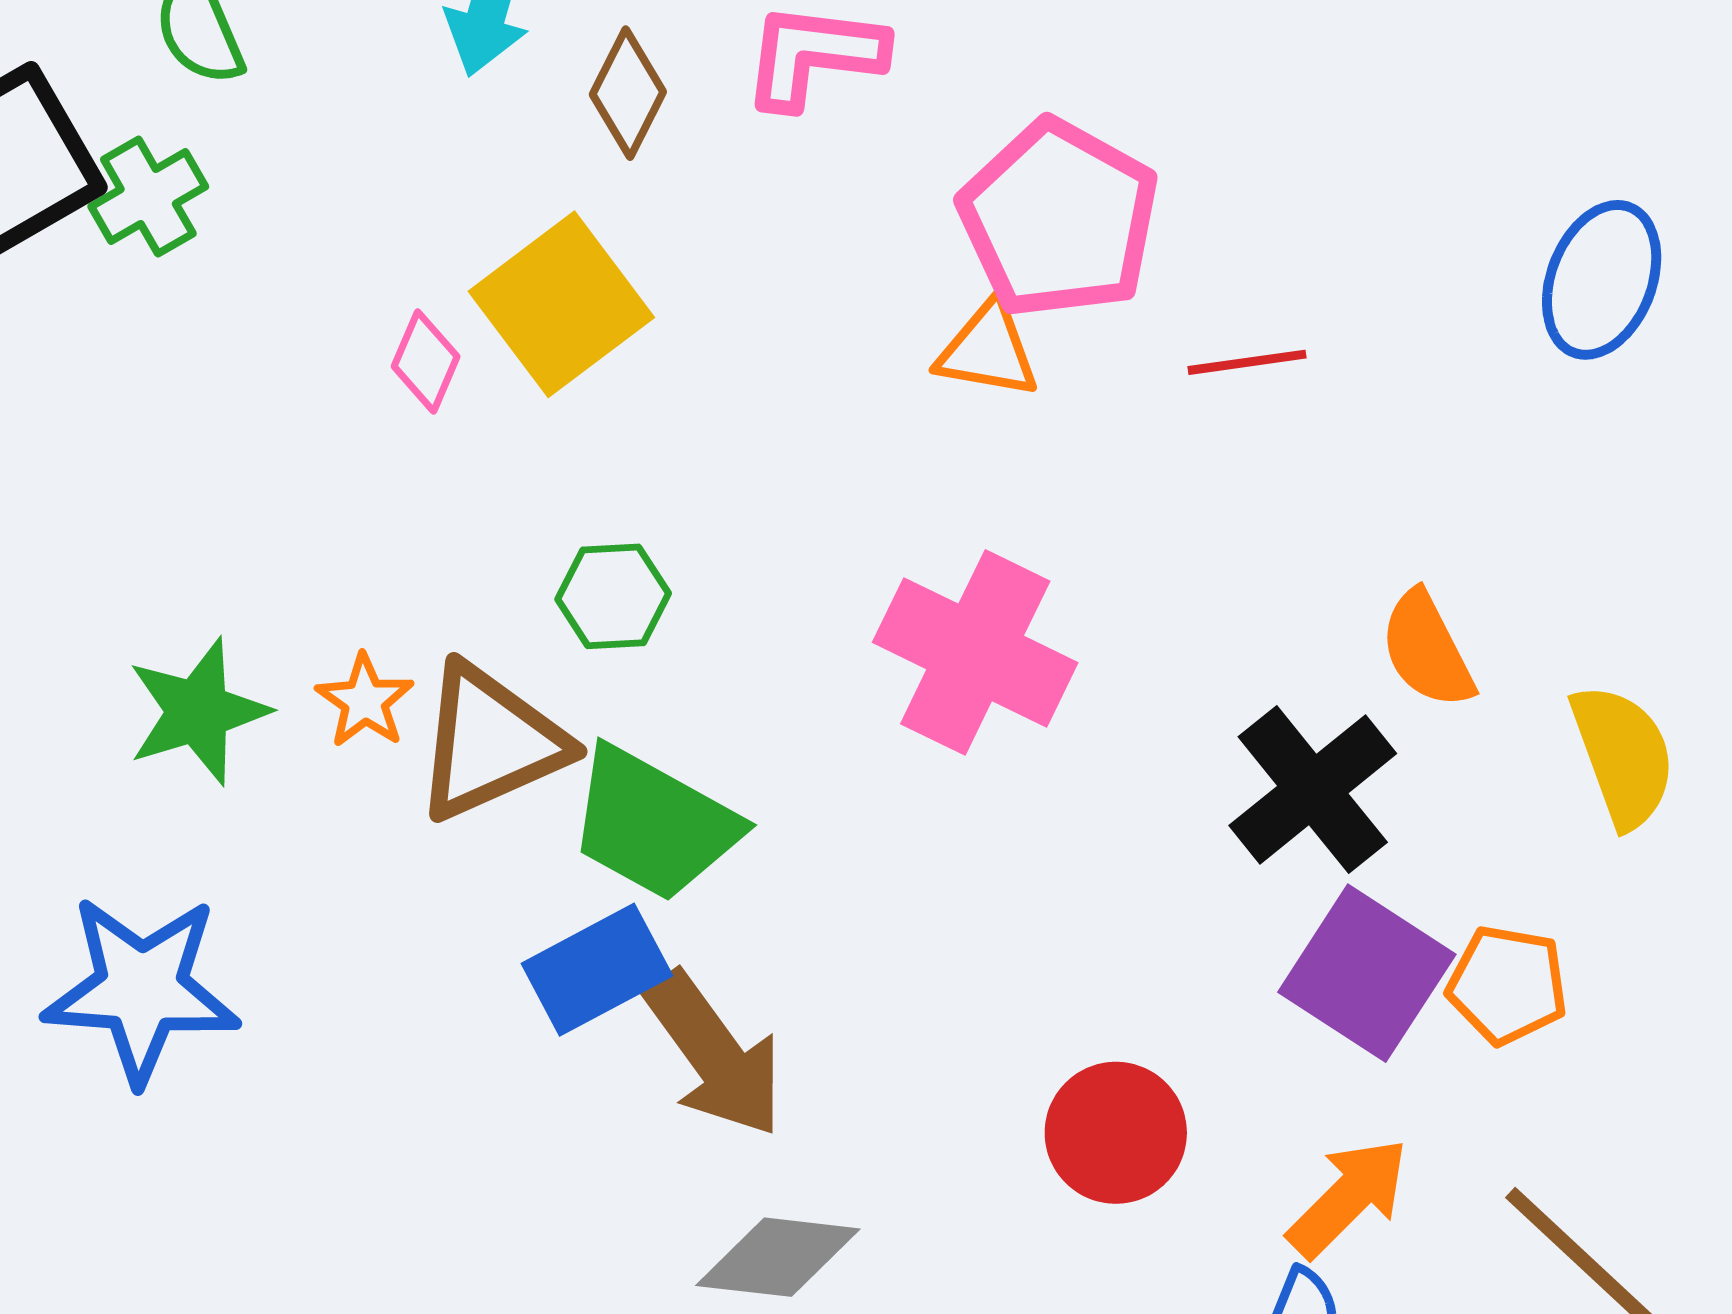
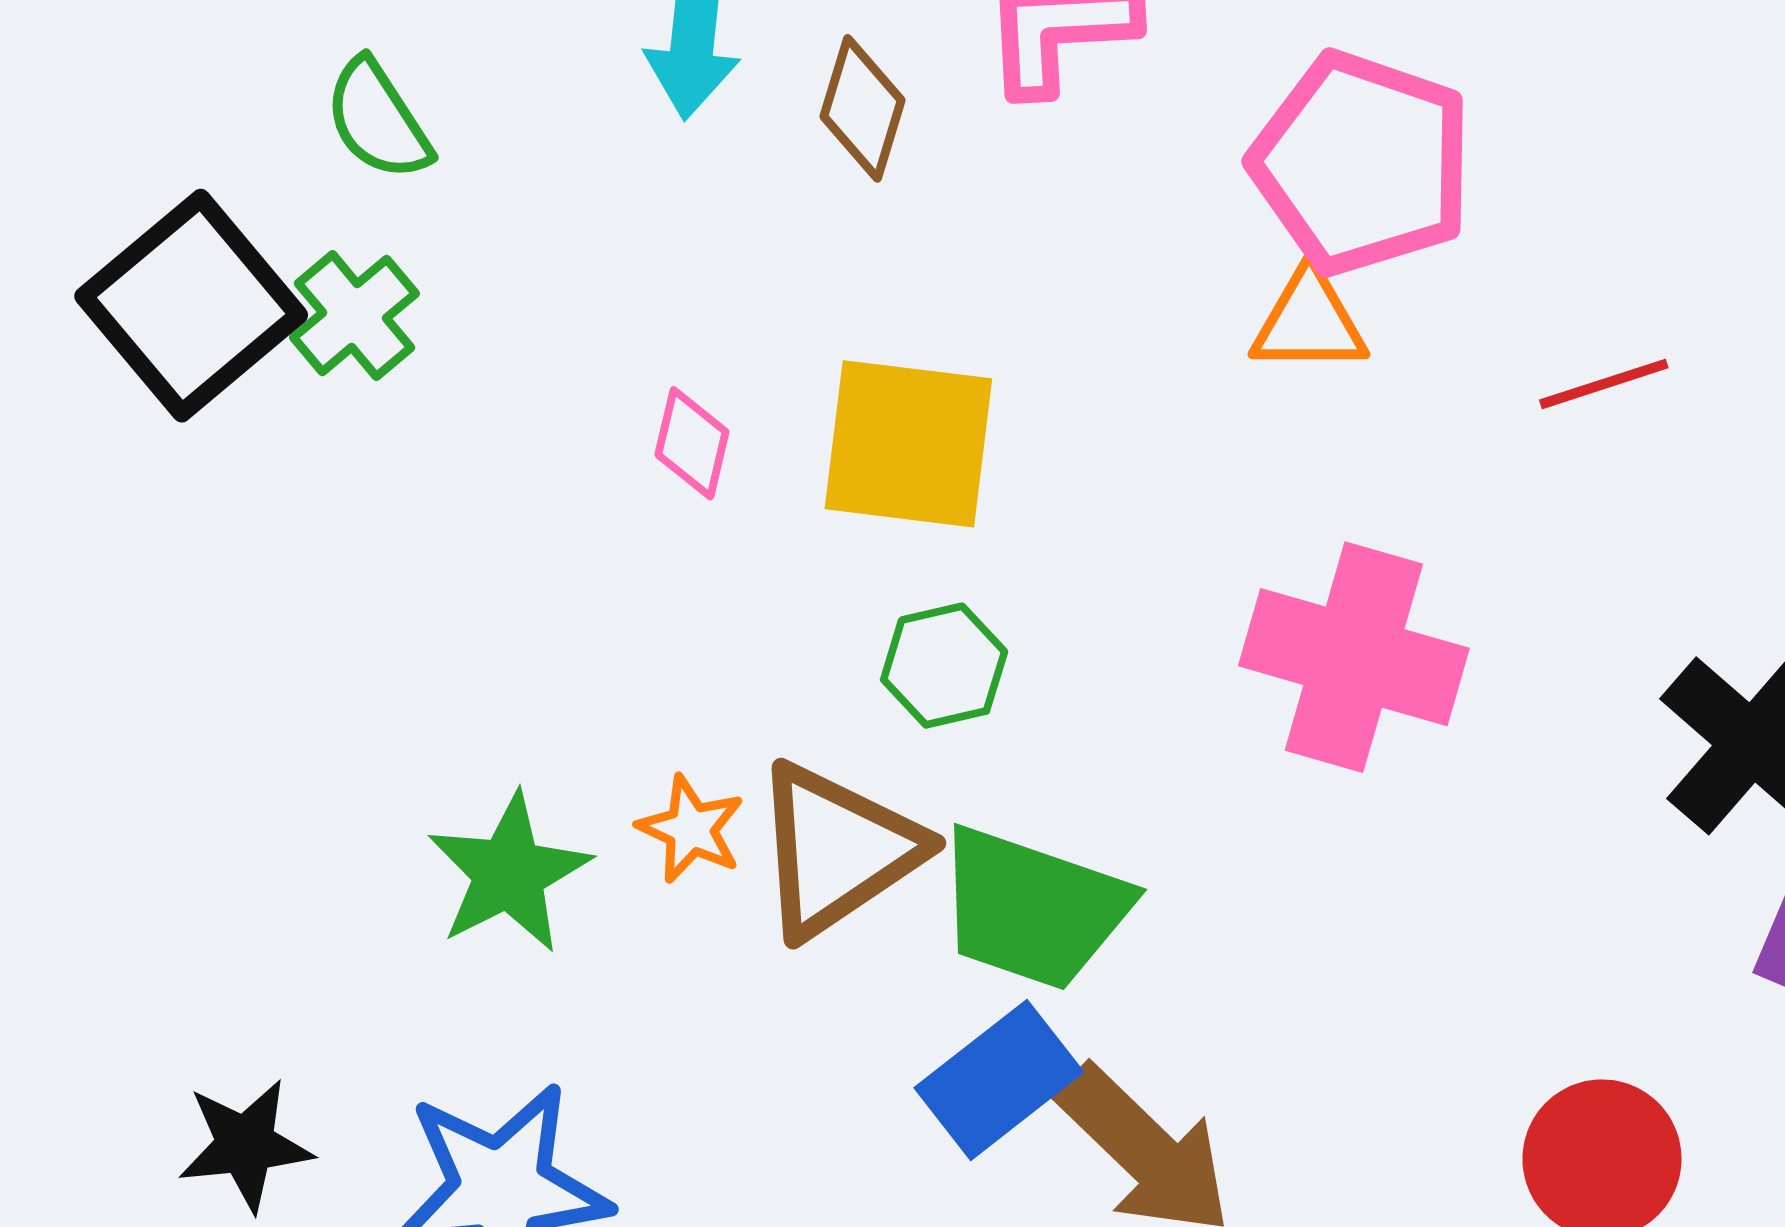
yellow square: (561, 304) -> (908, 444), moved, turned -36
red line: (1247, 362) -> (1604, 384), moved

